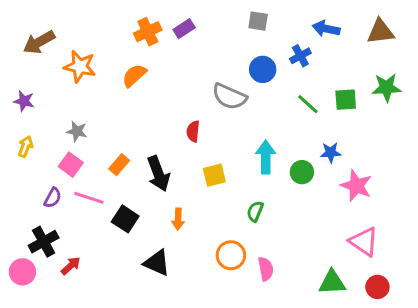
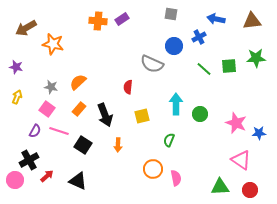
orange cross: (148, 32) -> (98, 21), turned 30
orange semicircle: (134, 75) -> (78, 82), moved
blue star: (331, 152) -> (259, 133), moved
black triangle: (157, 263) -> (78, 181), moved

